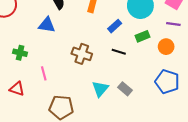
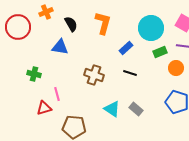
green rectangle: (142, 36) -> (160, 52), moved
red triangle: (17, 89) -> (44, 108), moved, turned -35
cyan triangle: (100, 89) -> (112, 109), turned -36

